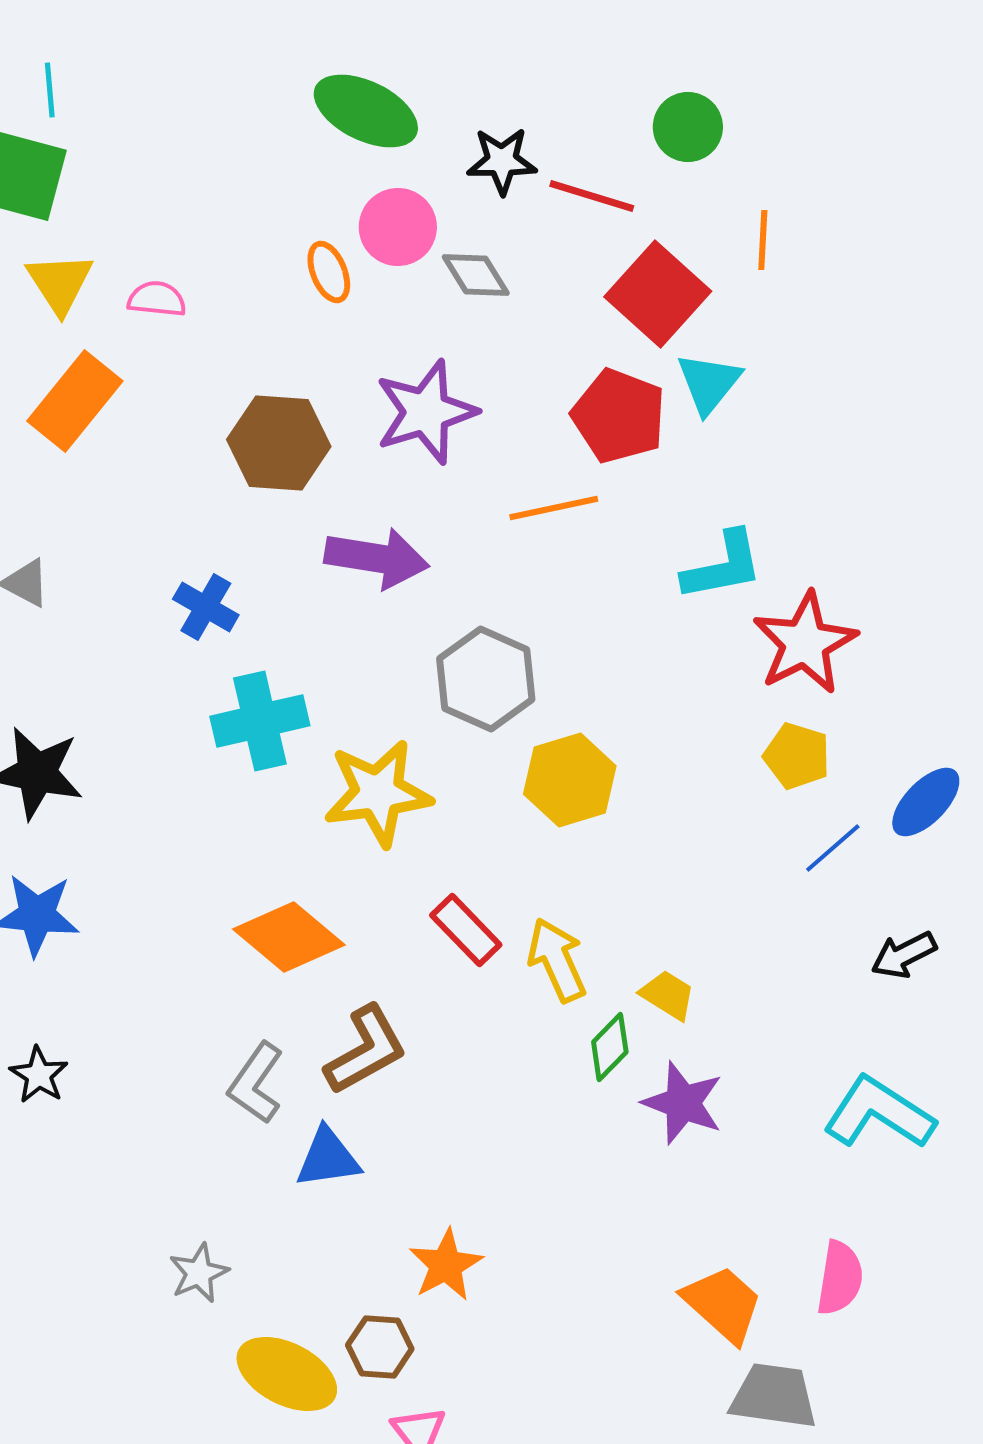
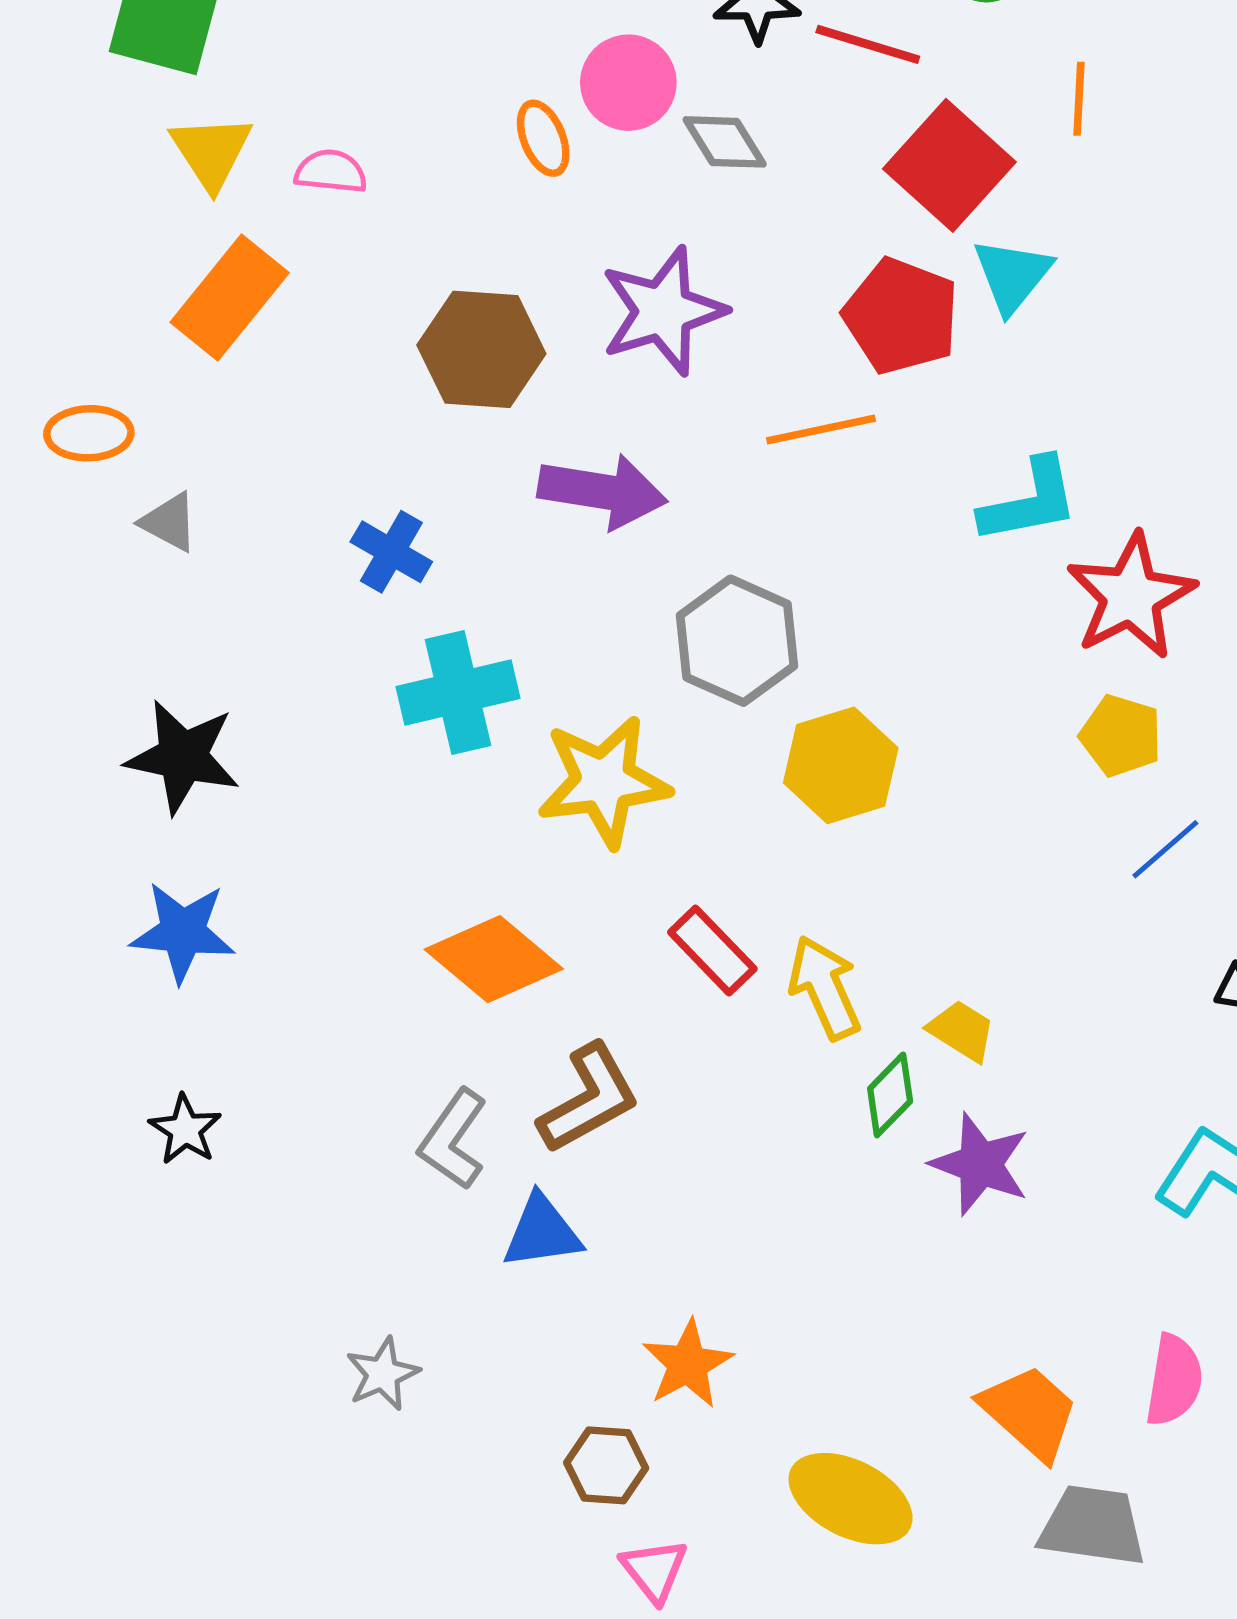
yellow ellipse: (287, 1374) -> (851, 1499), moved

